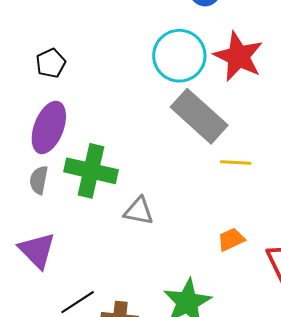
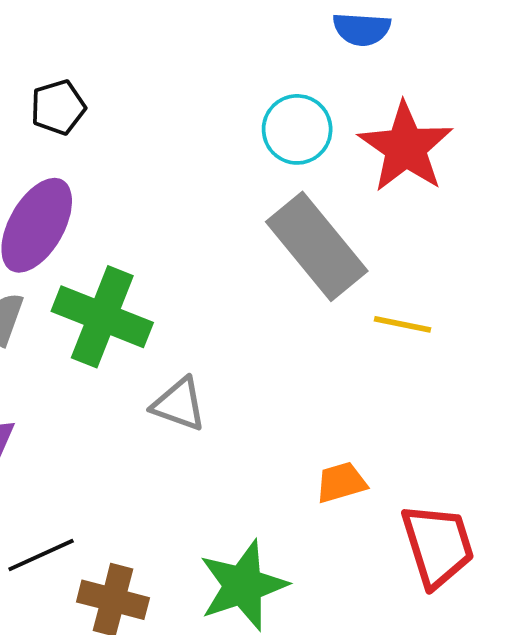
cyan circle: (179, 56) -> (297, 129), size x0.7
yellow line: (236, 163) -> (402, 324), moved

